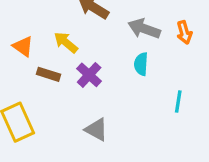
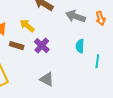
cyan semicircle: (141, 64) -> (80, 46), moved

